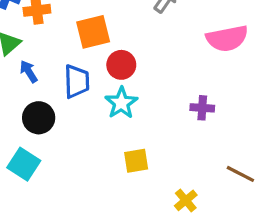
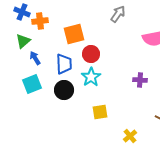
black circle: (39, 118) -> (64, 90), moved
cyan square: (24, 164) -> (32, 84), moved, turned 36

